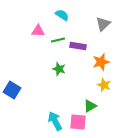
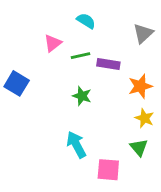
pink triangle: (38, 31) -> (53, 43), turned -40
blue square: (12, 90) -> (17, 83), moved
green triangle: (90, 106) -> (139, 147), moved, turned -40
cyan arrow: (55, 121) -> (76, 145), moved

